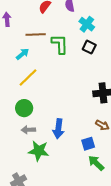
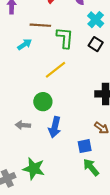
yellow line: (28, 78) -> (55, 70), moved
green circle: (24, 108) -> (43, 102), moved
green star: (39, 151) -> (34, 169), moved

